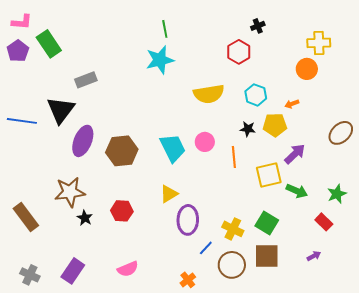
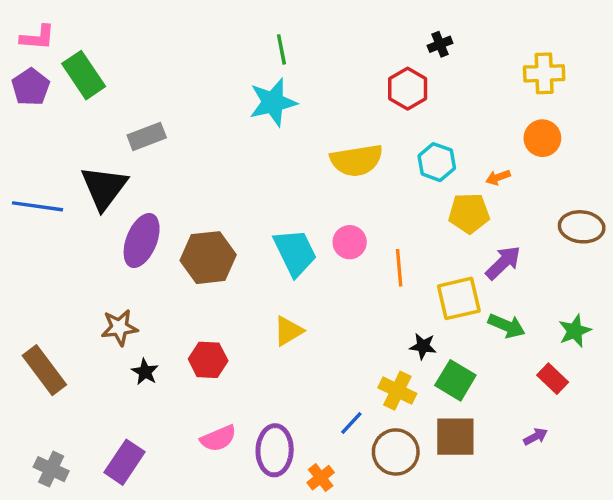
orange circle: (307, 69) -> (542, 138), moved
black star: (248, 129) -> (423, 346), moved
brown ellipse: (341, 133) -> (582, 227), turned 50
brown star: (70, 192) -> (119, 327), size x0.7
purple ellipse: (188, 220) -> (275, 450), moved
pink semicircle: (128, 269) -> (218, 438), moved

